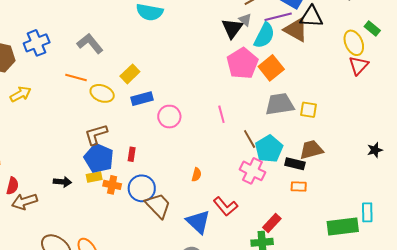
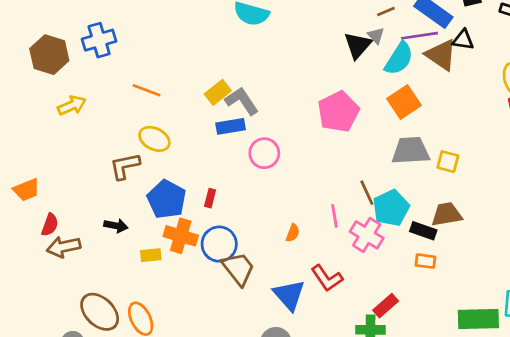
black triangle: (311, 17) -> (463, 40), size x0.7
gray L-shape: (90, 44) -> (242, 101), moved
pink pentagon: (242, 63) -> (338, 112), moved
yellow ellipse: (102, 93) -> (154, 139), moved
pink line: (221, 114) -> (335, 216), moved
brown L-shape: (96, 134) -> (125, 166), moved
yellow rectangle: (94, 177) -> (151, 255), moved
orange cross: (112, 185) -> (181, 236), size x1.4

